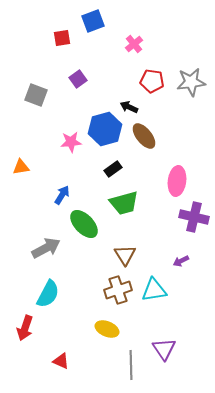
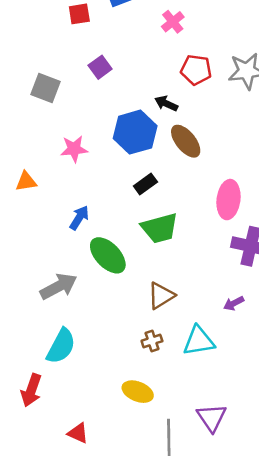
pink star: (71, 142) -> (74, 149), moved
brown triangle: (125, 255) -> (161, 296), turned 30
brown cross: (118, 290) -> (152, 341), size x0.6

